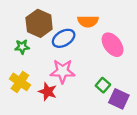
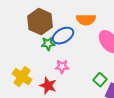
green star: (22, 47) -> (48, 44), moved
pink star: (63, 71) -> (62, 67), size x0.6

